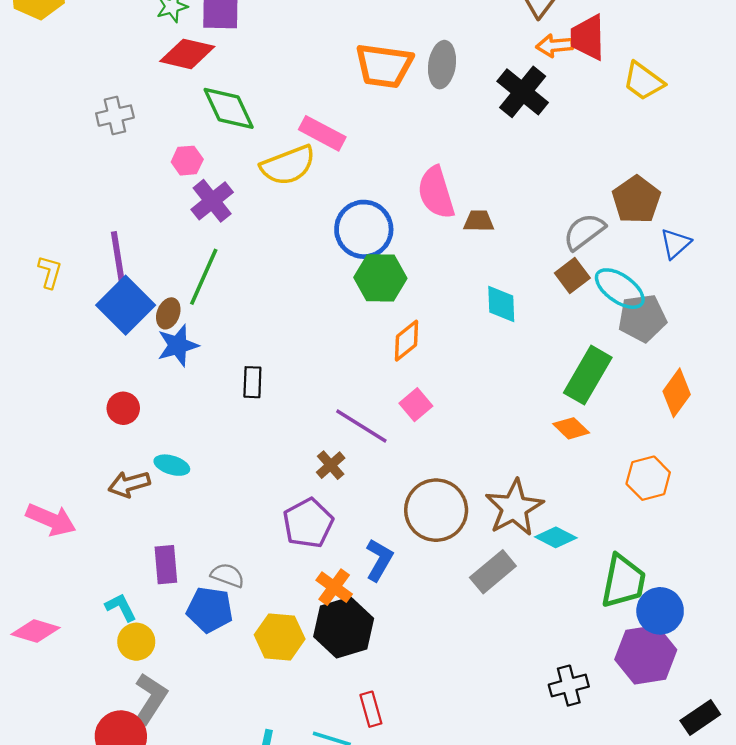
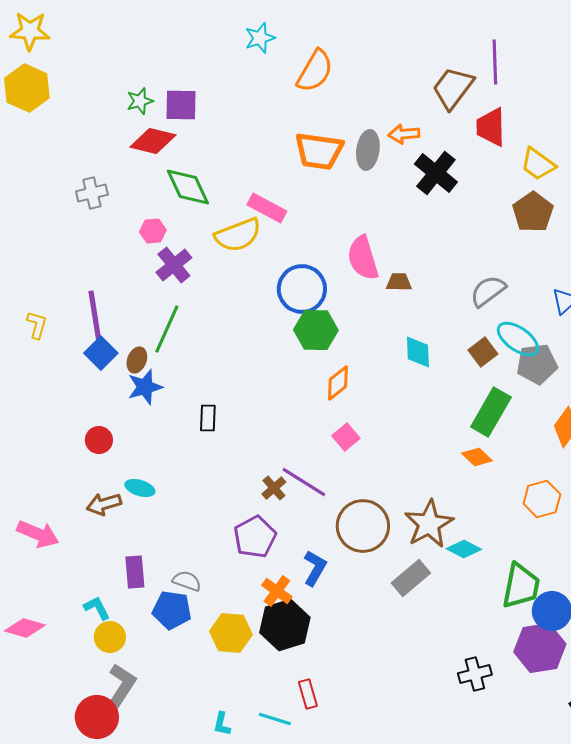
orange arrow: (555, 46) -> (404, 134), moved
brown pentagon: (636, 200) -> (533, 212), moved
brown square: (572, 276) -> (483, 352), moved
blue square: (126, 305) -> (101, 353), size x0.7
purple line: (361, 426) -> (304, 482), moved

